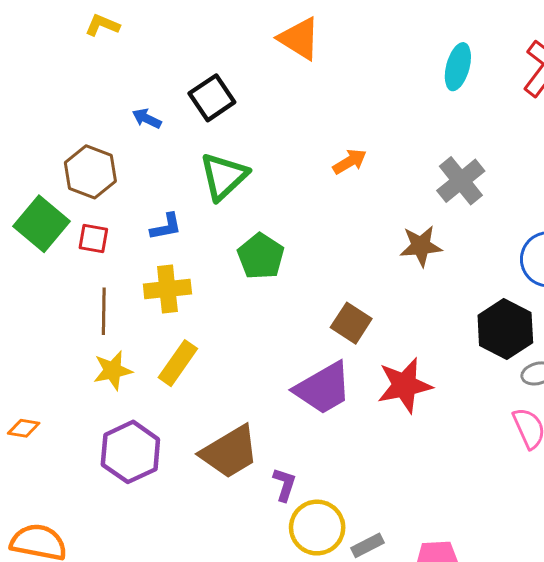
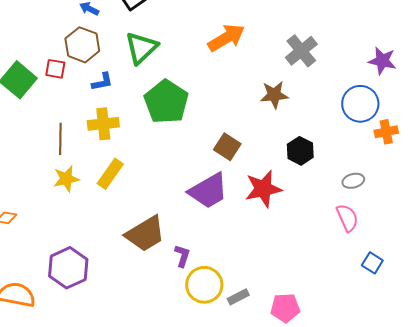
orange arrow: (350, 162) -> (226, 38), size x1.6
brown hexagon: (90, 172) -> (82, 45), moved
red square: (93, 239) -> (55, 69), moved
green pentagon: (261, 256) -> (166, 102), size x1.4
black hexagon: (505, 329) -> (300, 151), moved, size x0.7
purple hexagon: (130, 452) -> (68, 268), moved

